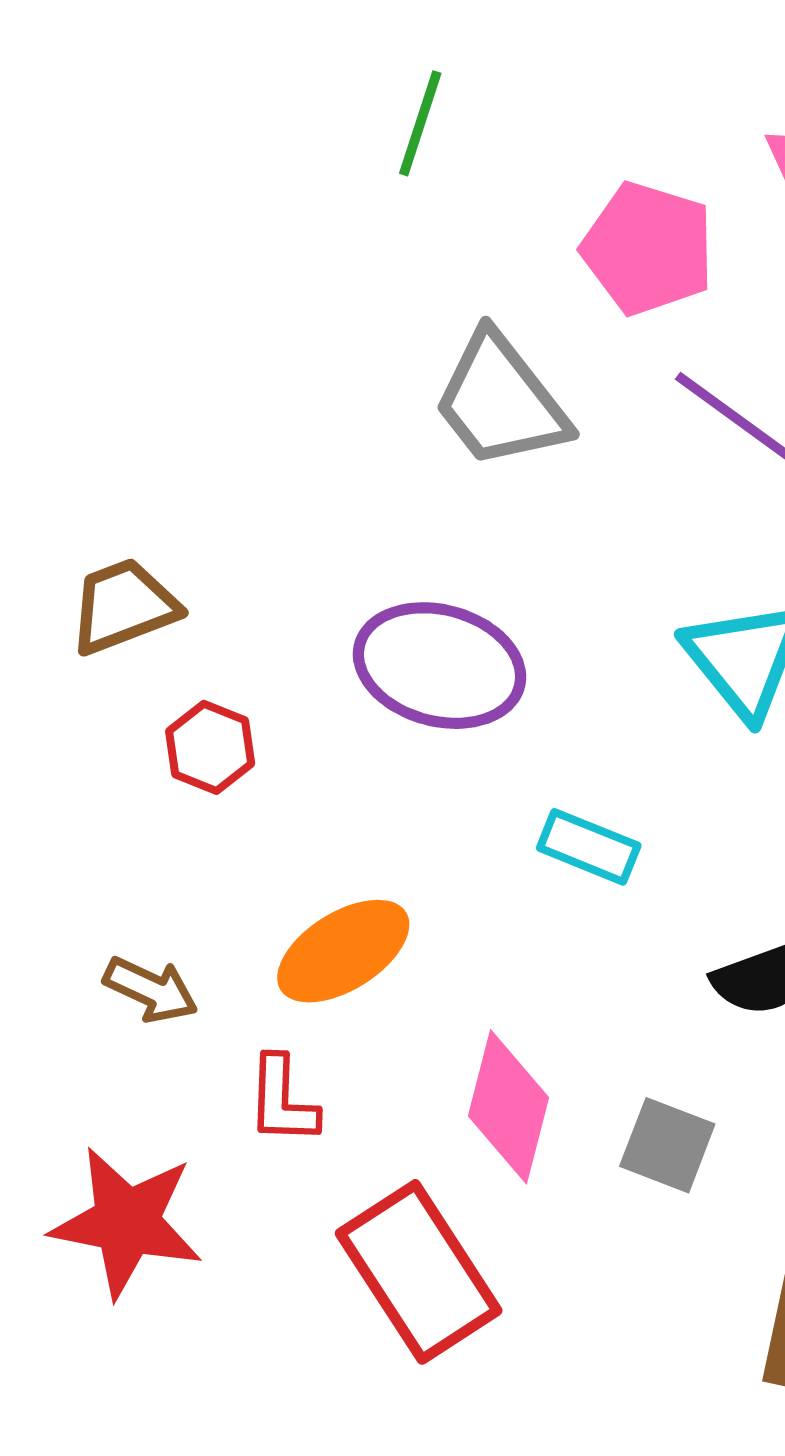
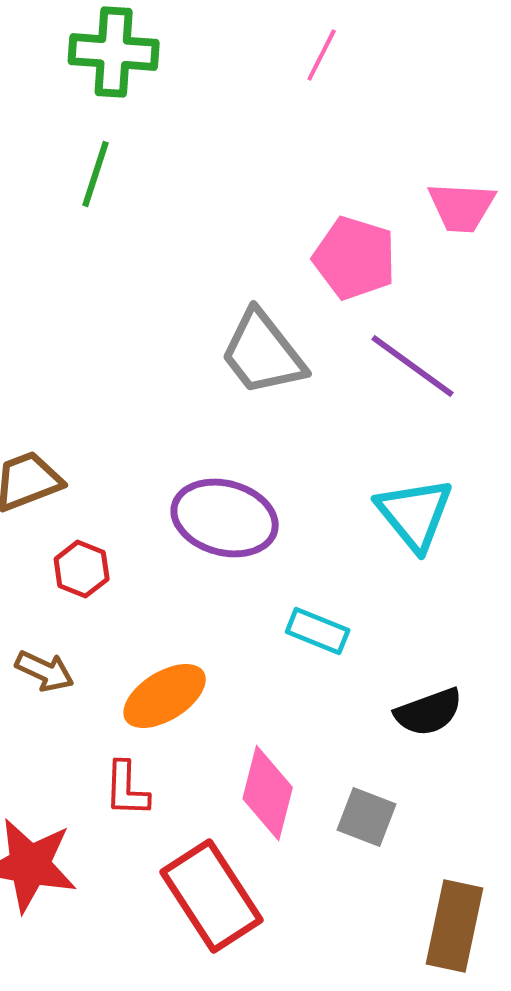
green line: (420, 123) -> (96, 174), moved
brown arrow: (151, 990) -> (45, 671), moved

